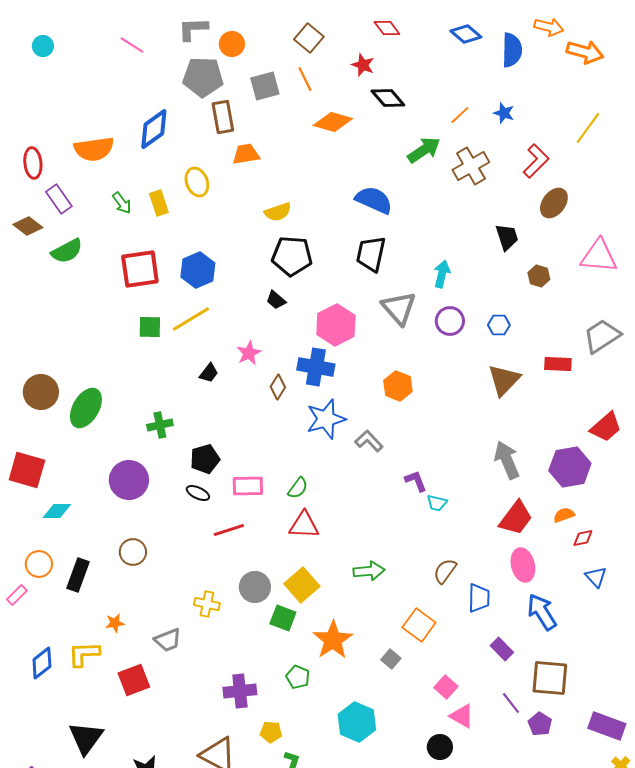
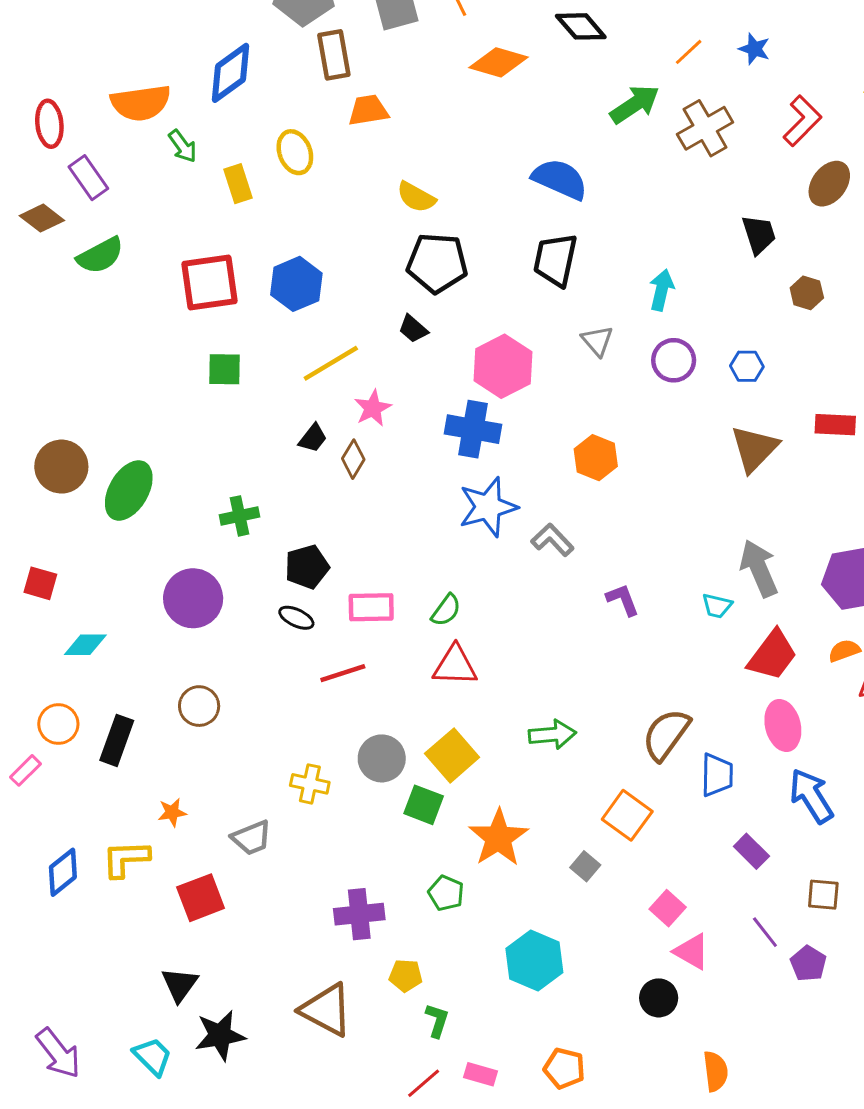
green arrow: (122, 203) -> (183, 146), moved
yellow semicircle: (278, 212) -> (416, 197), turned 48
gray triangle: (399, 308) -> (597, 341), size x0.6
yellow line: (191, 319) -> (331, 363), moved
brown diamond: (278, 387) -> (353, 459), moved
red square: (27, 470) -> (40, 583), size x0.6
cyan trapezoid: (437, 503) -> (717, 606), moved
brown semicircle: (445, 571) -> (666, 734), size x1.4
brown square: (550, 678) -> (823, 895), size x0.6
black triangle: (86, 738) -> (180, 984), moved, size x0.7

